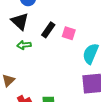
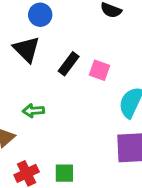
green arrow: (24, 45) -> (33, 111), moved

